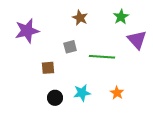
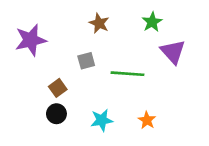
brown square: (48, 68) -> (58, 88), turned -32
black circle: (55, 98) -> (56, 114), moved

